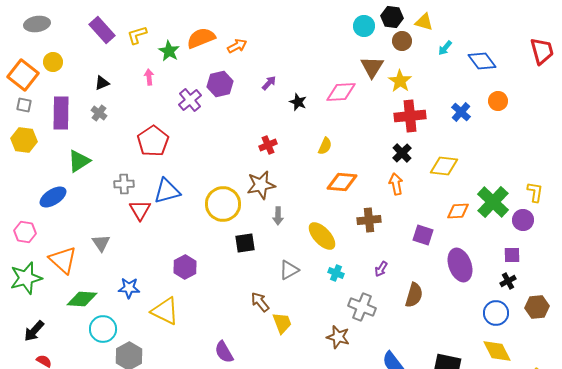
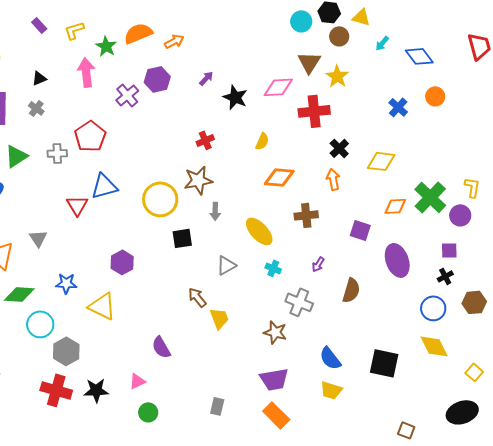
purple rectangle: (102, 30) -> (39, 25), size x0.6
pink arrow: (149, 77) -> (86, 72), size x1.8
black star: (298, 102) -> (235, 97), size x1.4
red cross: (410, 116) -> (314, 111), moved
gray cross: (124, 184) -> (57, 153), moved

